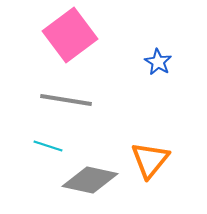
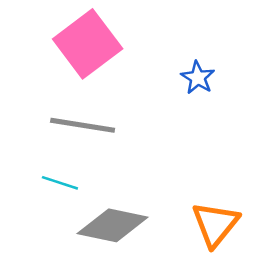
orange triangle: (150, 160) -> (215, 224), moved

